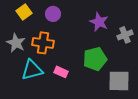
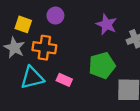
yellow square: (24, 12) -> (23, 24), moved, turned -35

